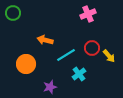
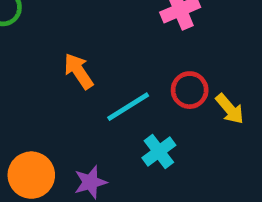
orange arrow: (45, 40) -> (79, 71), turned 42
orange circle: (26, 64) -> (31, 175), moved

